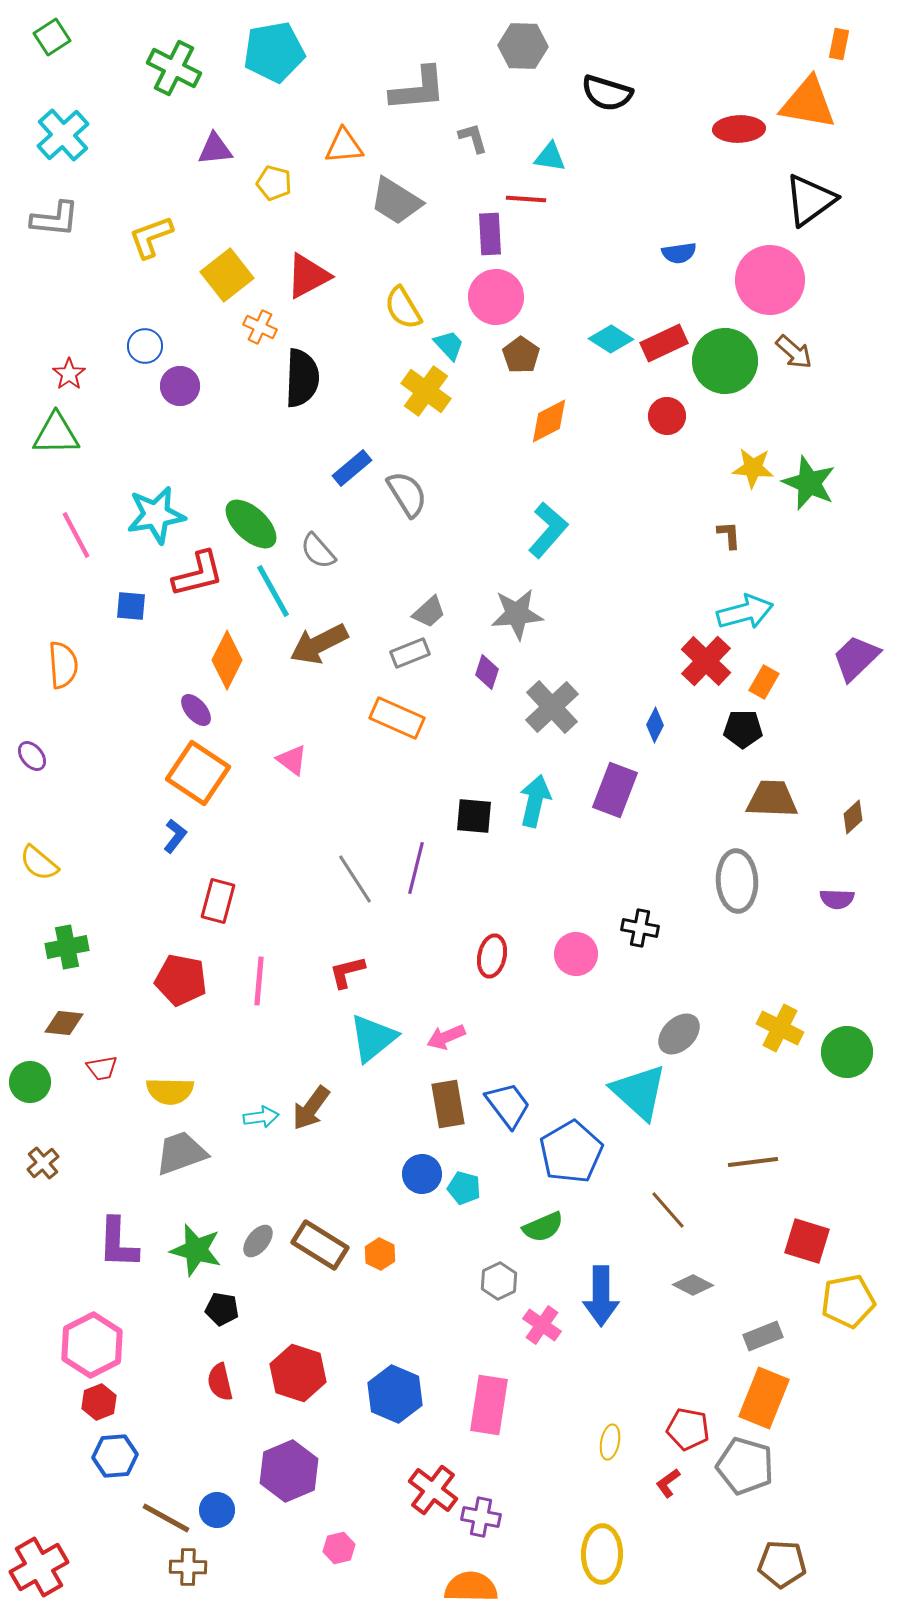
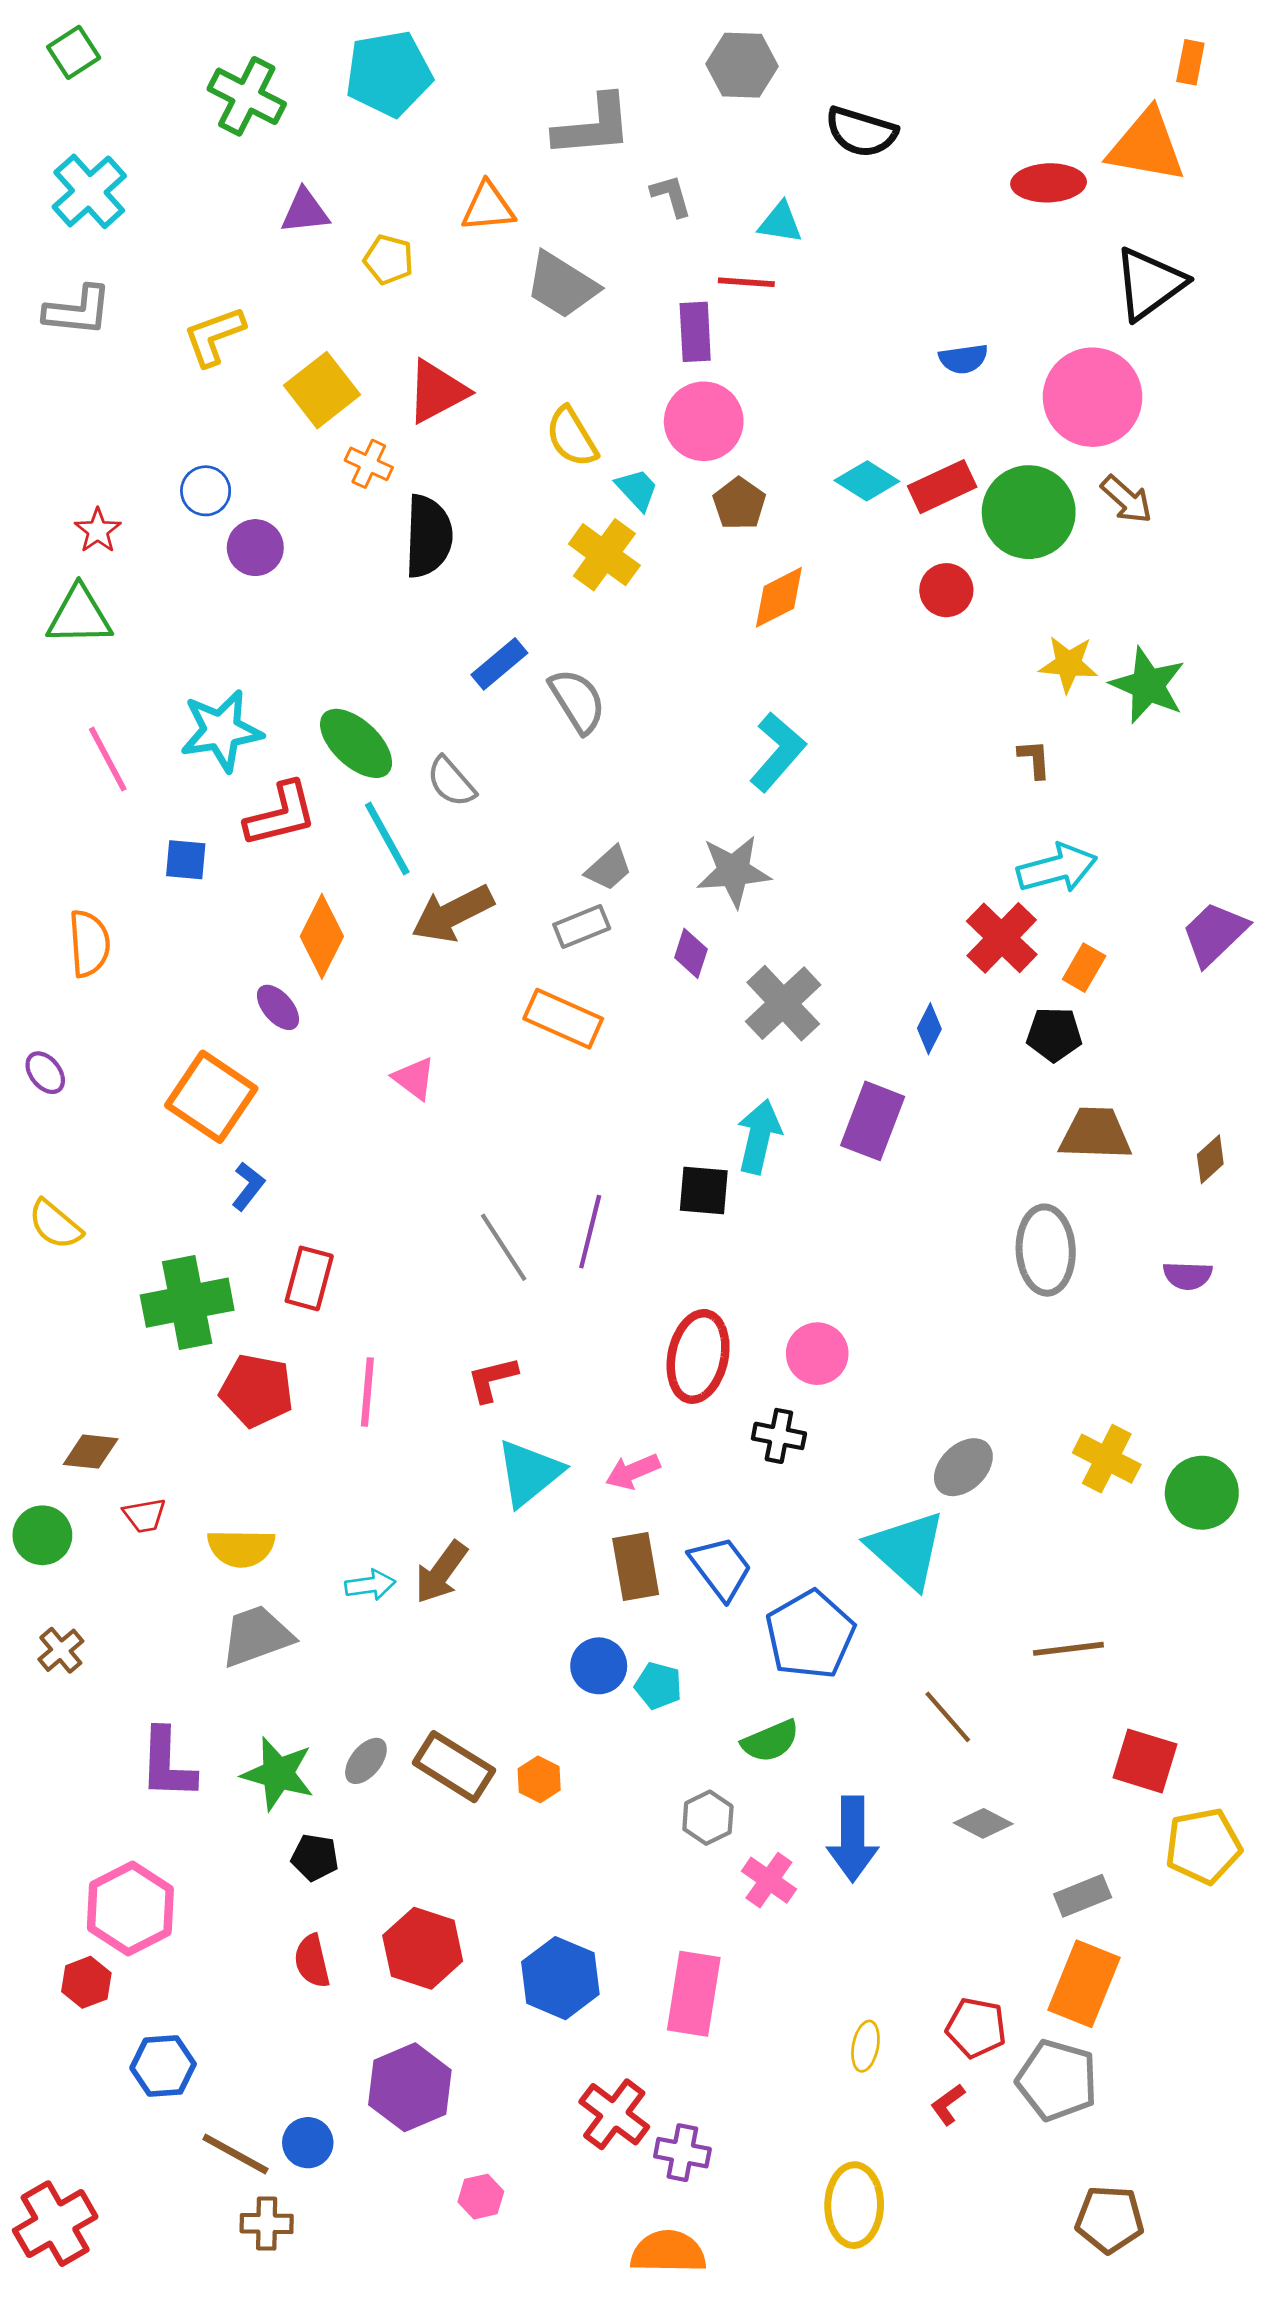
orange square: (198, 773) -> (211, 1097), moved
black square: (474, 816) -> (704, 1190), moved
black cross: (640, 928) -> (779, 1436), moved
green cross: (67, 947) -> (187, 1303), moved, size x1.5
red ellipse: (492, 956) -> (698, 1356), size x1.5
red hexagon: (99, 1402) -> (86, 1982), moved

